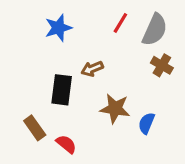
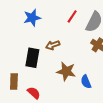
blue semicircle: (146, 123) -> (86, 82), turned -48
brown rectangle: (35, 128) -> (14, 81), turned 35

